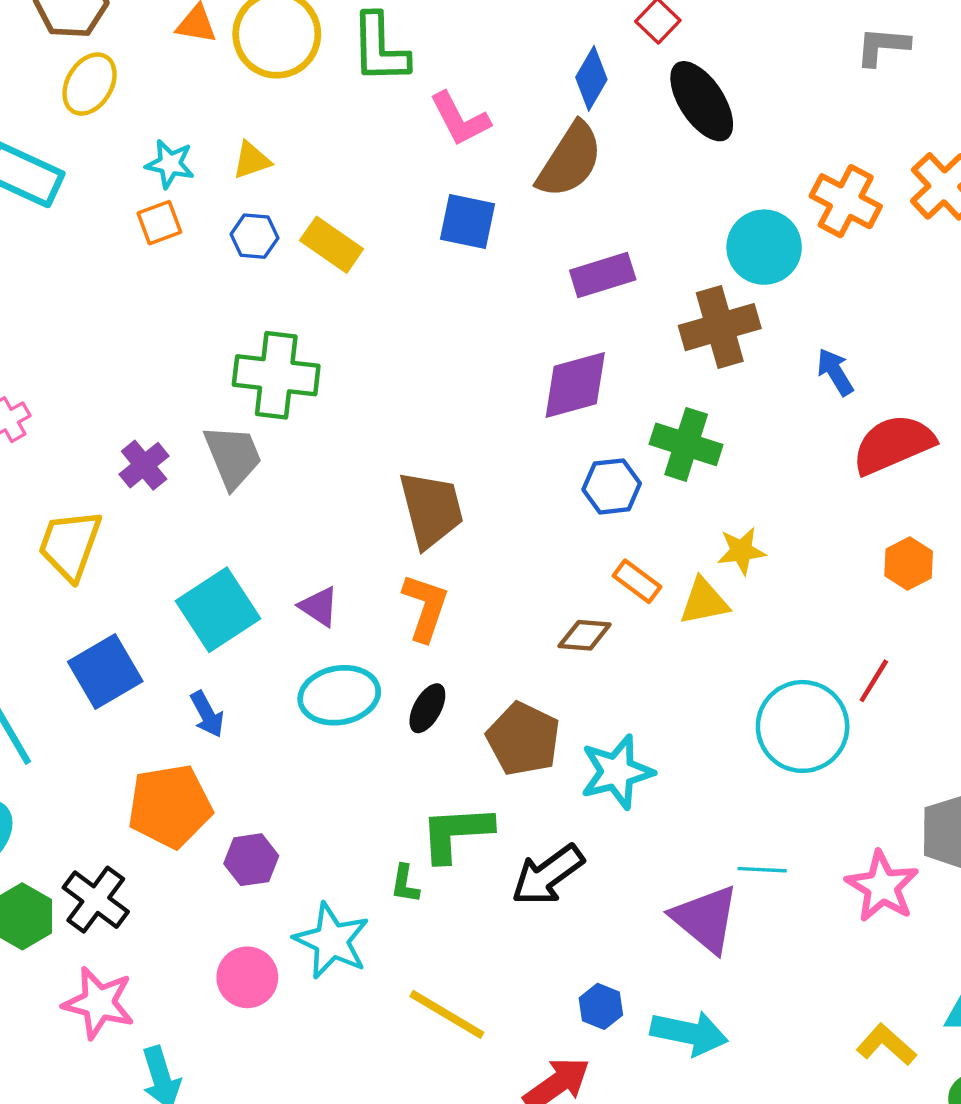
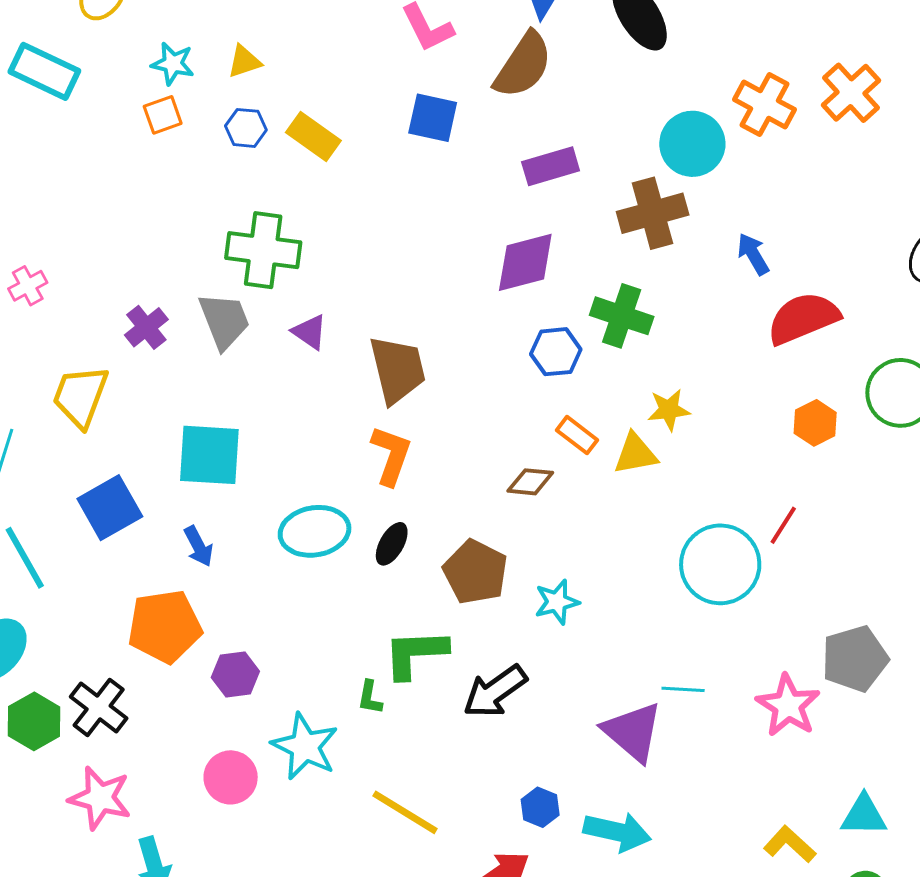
purple triangle: (319, 607) -> (310, 332), moved
cyan square: (218, 610) -> (209, 455), turned 36
cyan star: (617, 772) -> (557, 602), size x0.7

